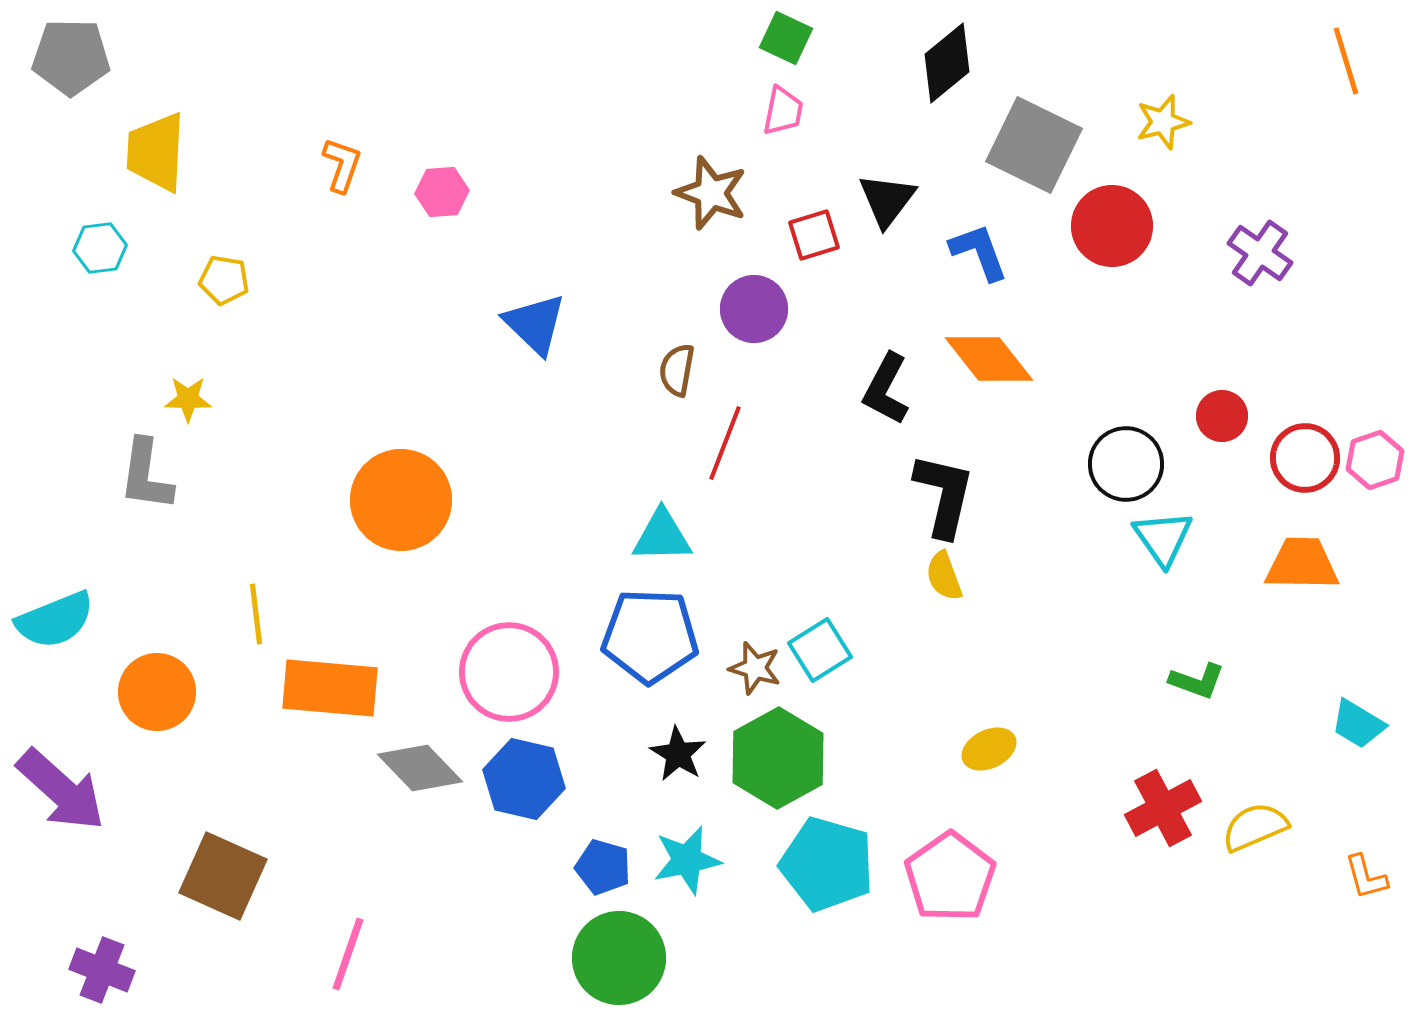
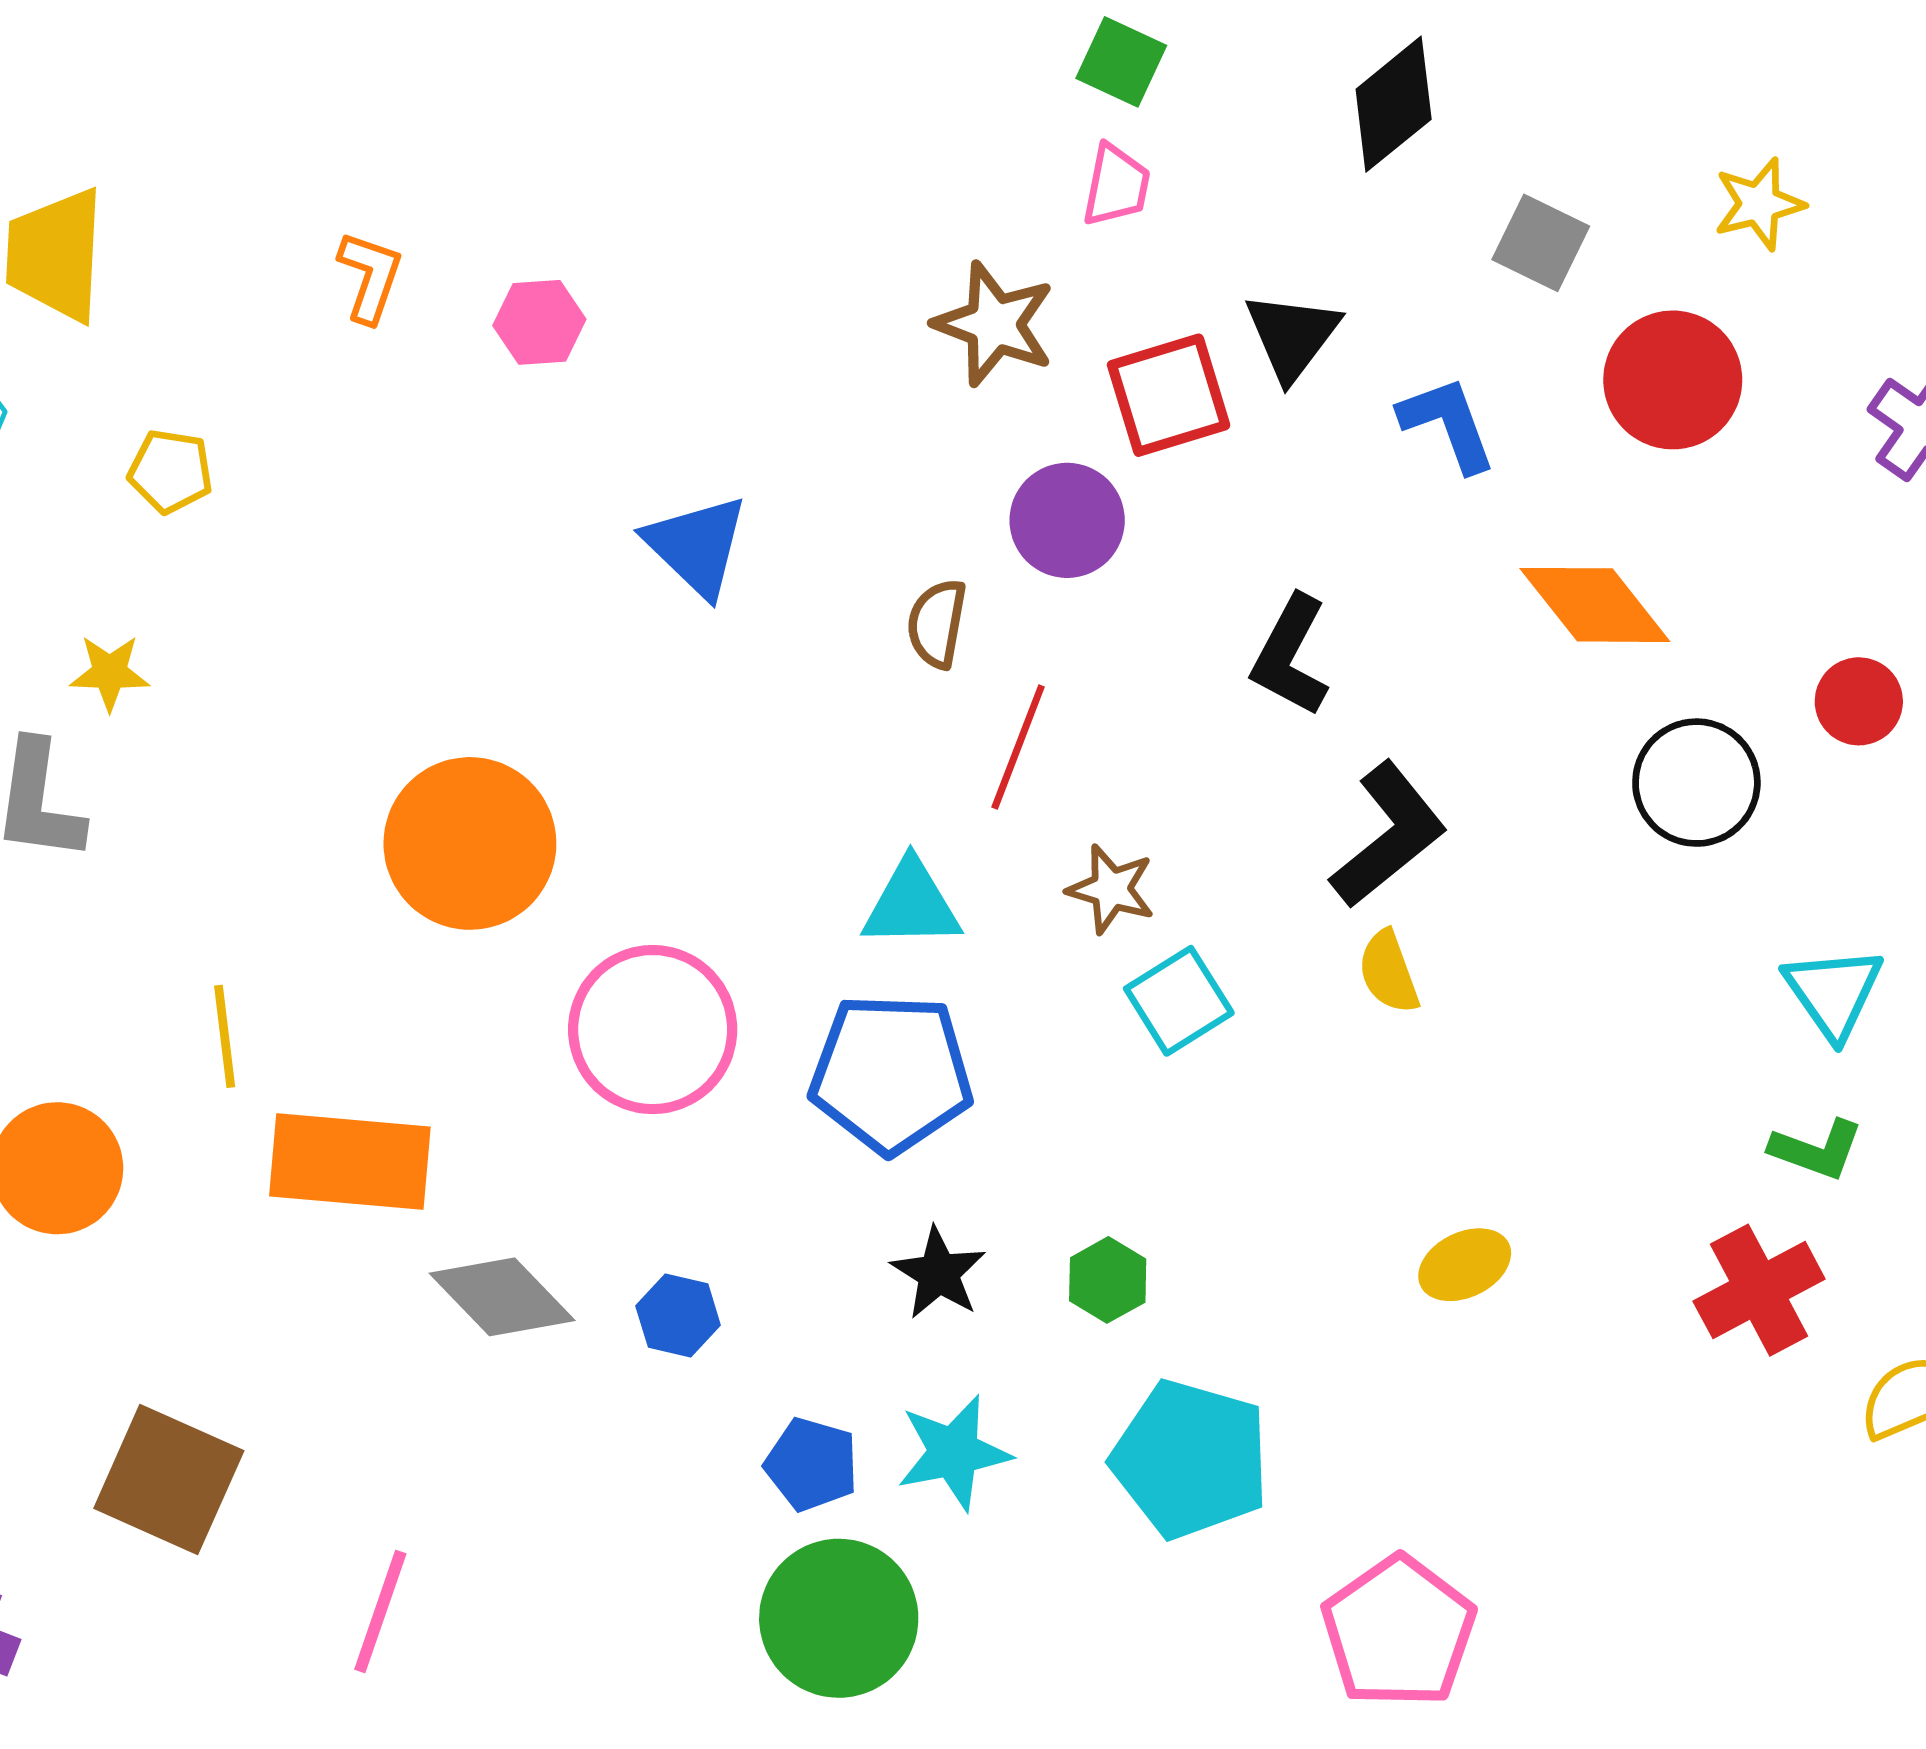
gray square: (1034, 145) -> (1541, 243), size x0.6
red square: (814, 235) -> (1169, 395), size x1.4
orange diamond: (989, 359) -> (1595, 605), moved
black L-shape: (944, 495) -> (1389, 835), turned 38
cyan triangle: (1163, 538) -> (1833, 992), moved
cyan square: (820, 650) -> (1179, 1001), moved
brown star: (755, 668) -> (1111, 889), moved
pink circle: (509, 672) -> (653, 1030), moved
green hexagon: (778, 758) -> (1108, 1280), size x0.5
blue hexagon: (524, 779) -> (678, 1315), size x0.6
red cross: (1163, 808) -> (1759, 1290), moved
pink pentagon: (950, 877) -> (1399, 1632), moved

